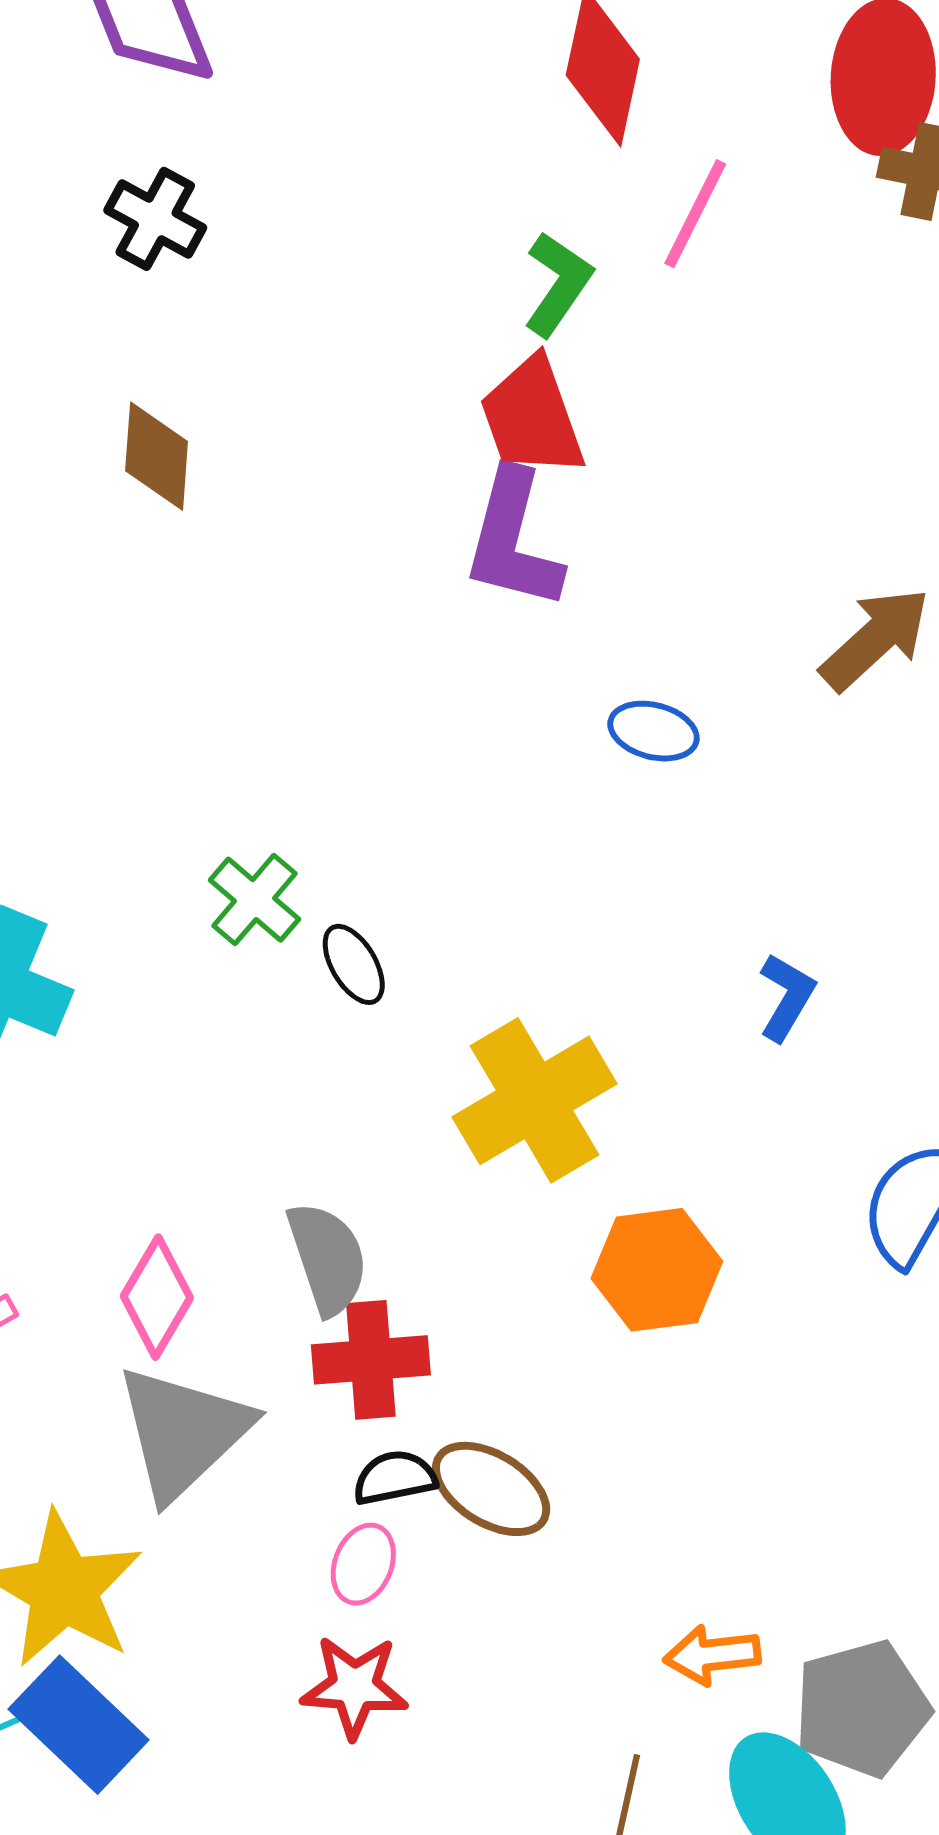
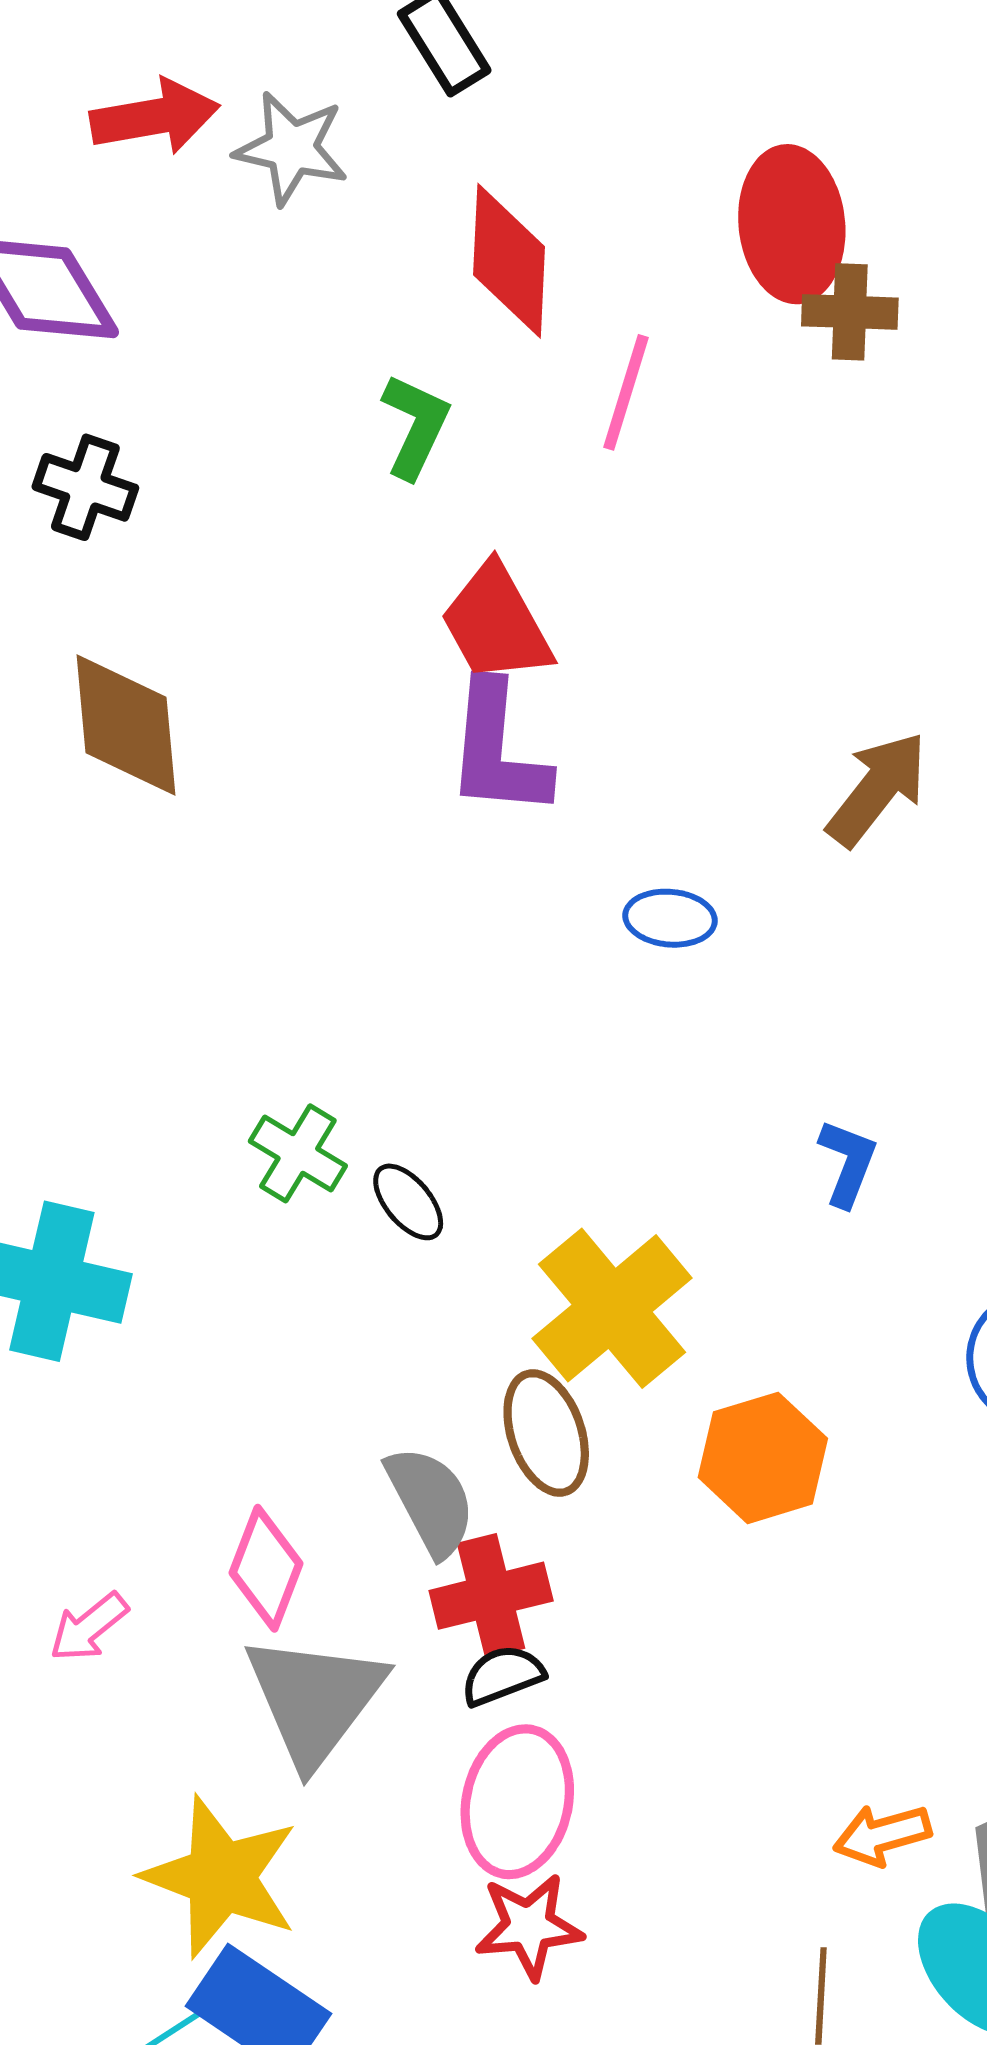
green L-shape: (558, 284) -> (415, 426), moved
brown diamond: (157, 456) -> (126, 725), size x1.4
black semicircle: (395, 1478) -> (503, 1675), moved
brown ellipse: (491, 1489) -> (546, 1433), moved, turned 49
pink ellipse: (363, 1564) -> (517, 1802), size x1.8

